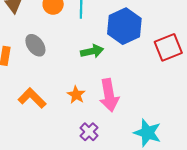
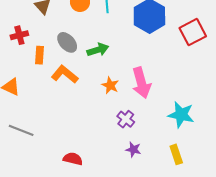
green arrow: (92, 51) -> (98, 50), moved
orange L-shape: (32, 98) -> (65, 74), moved

